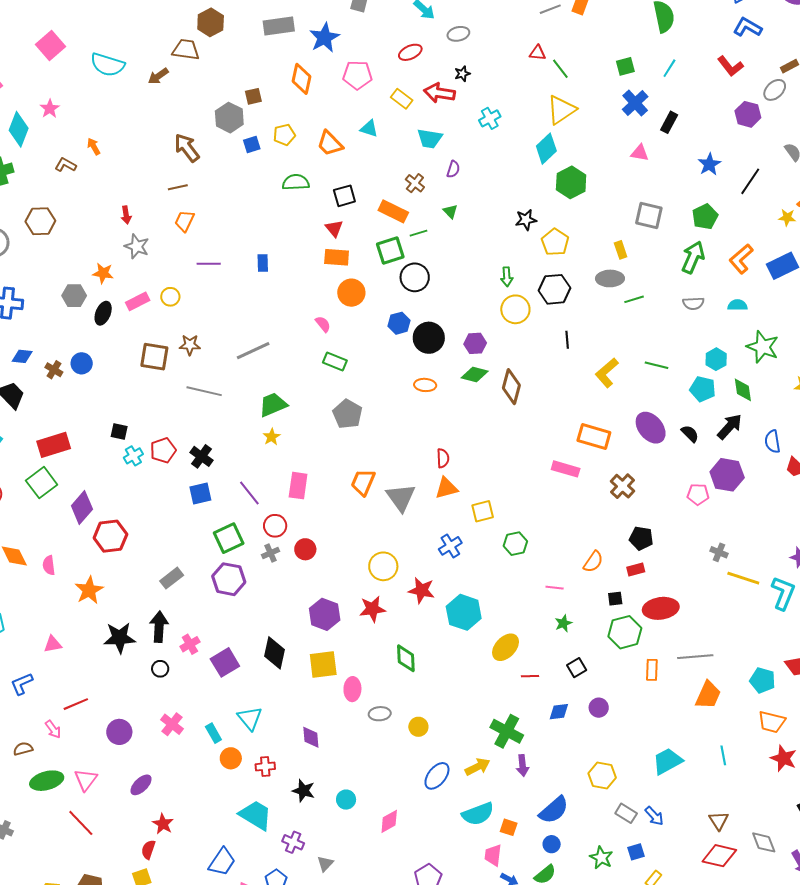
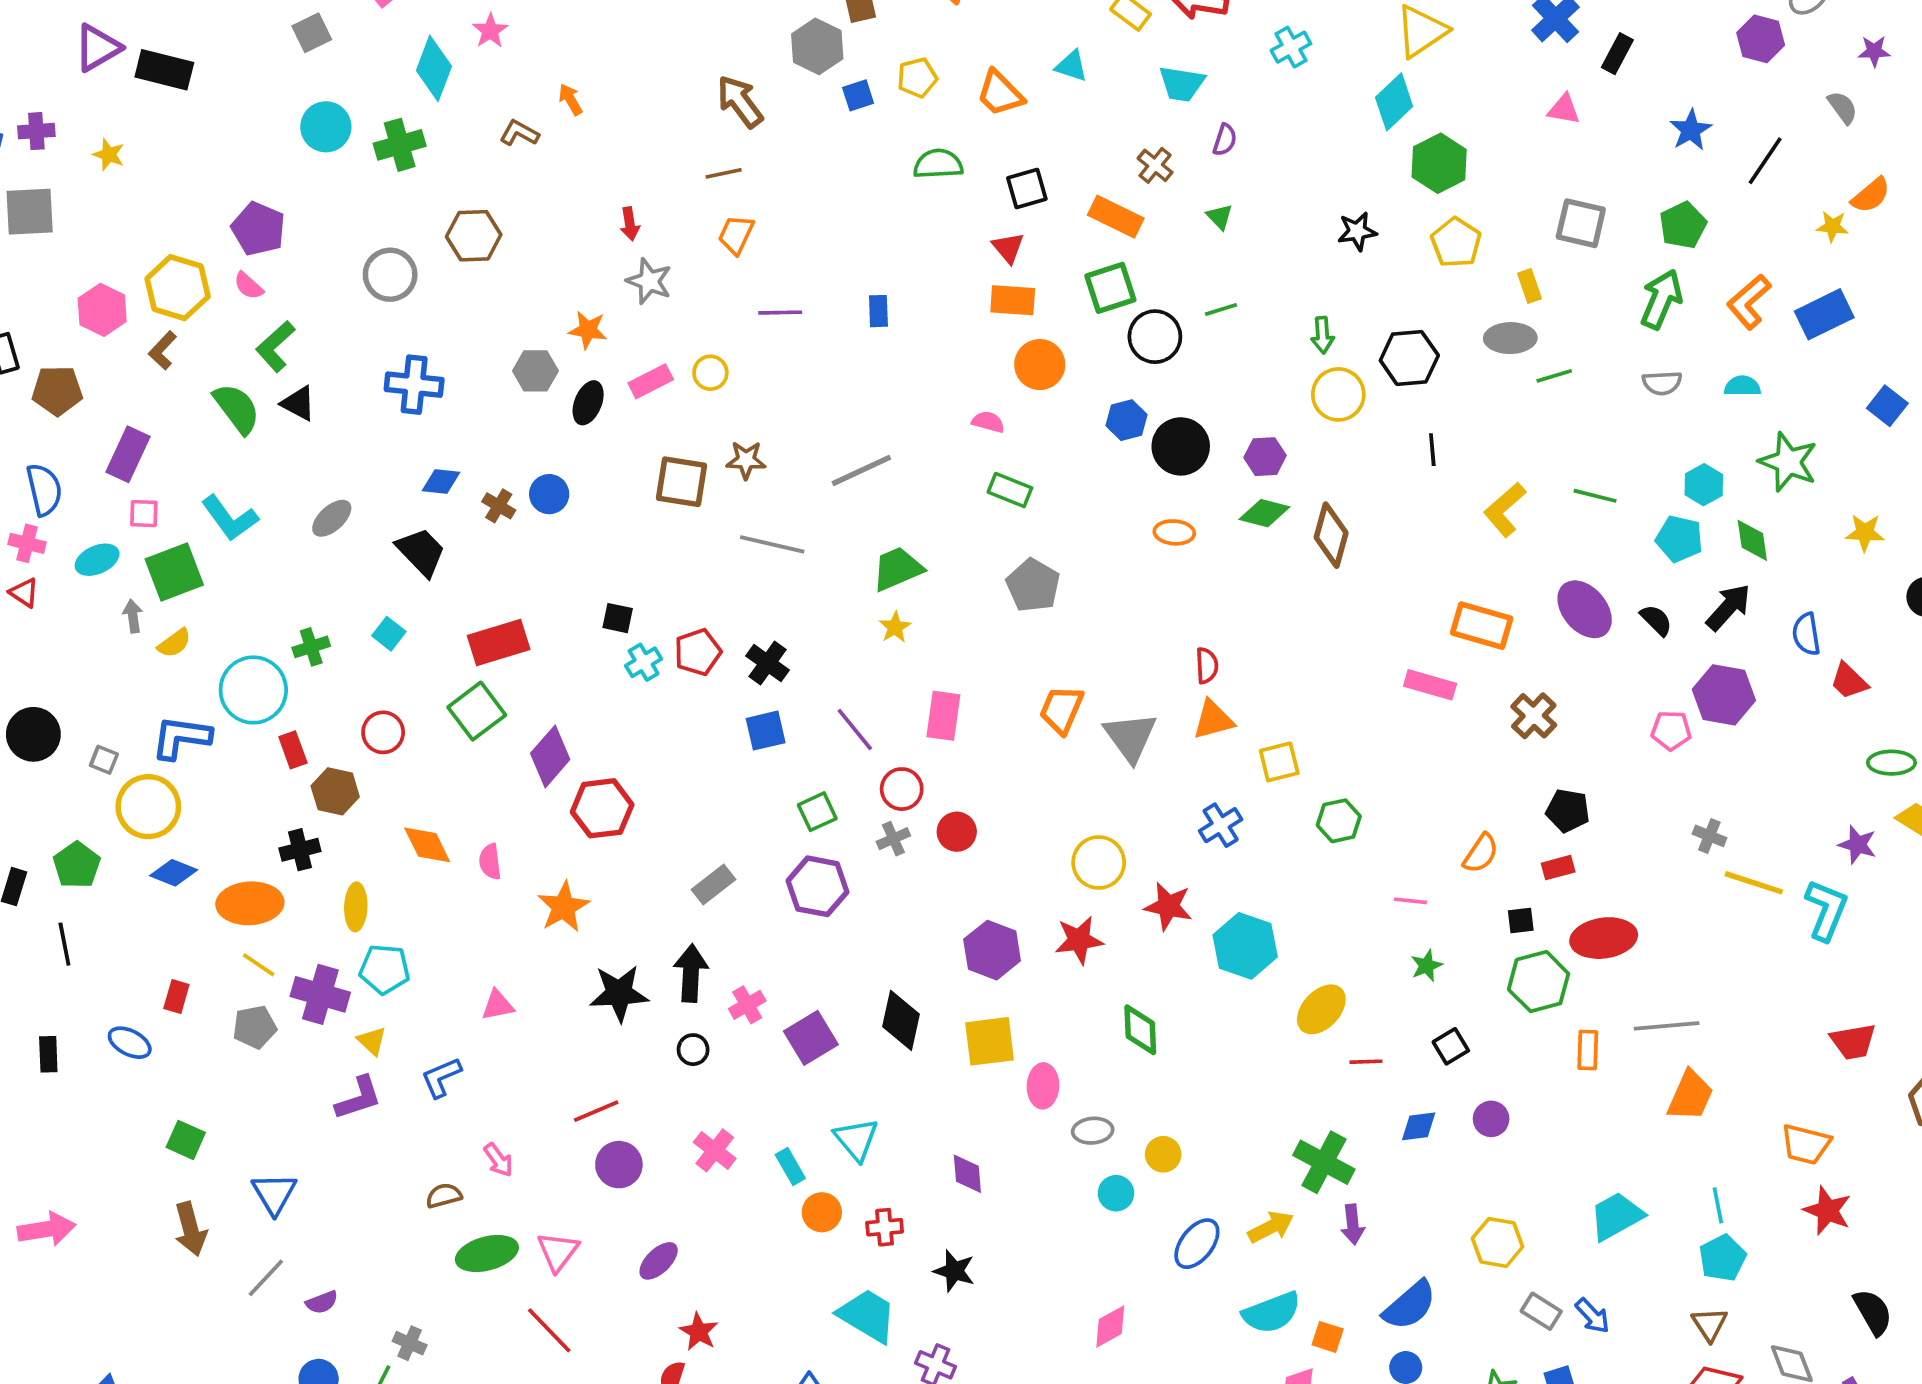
green line: (418, 233) -> (1221, 309), moved
yellow pentagon: (555, 242) -> (1456, 243), moved
pink semicircle: (323, 324) -> (988, 422), turned -36
green square: (229, 538) -> (817, 812), size x0.7
cyan pentagon: (763, 680) -> (1722, 1258), moved, turned 30
red line: (76, 704) -> (596, 1111), moved
cyan circle: (346, 800) -> (1116, 1193), moved

